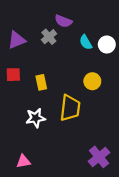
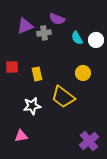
gray cross: (49, 37) -> (44, 33), turned 32
purple triangle: (17, 40) -> (25, 26), moved
yellow trapezoid: (70, 108) -> (63, 97), turned 120
pink triangle: (23, 161) -> (21, 136), moved

